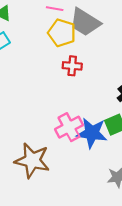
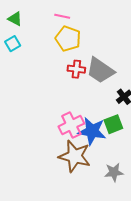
gray trapezoid: (85, 22) -> (100, 70), moved
brown star: (32, 160) -> (75, 156), moved

